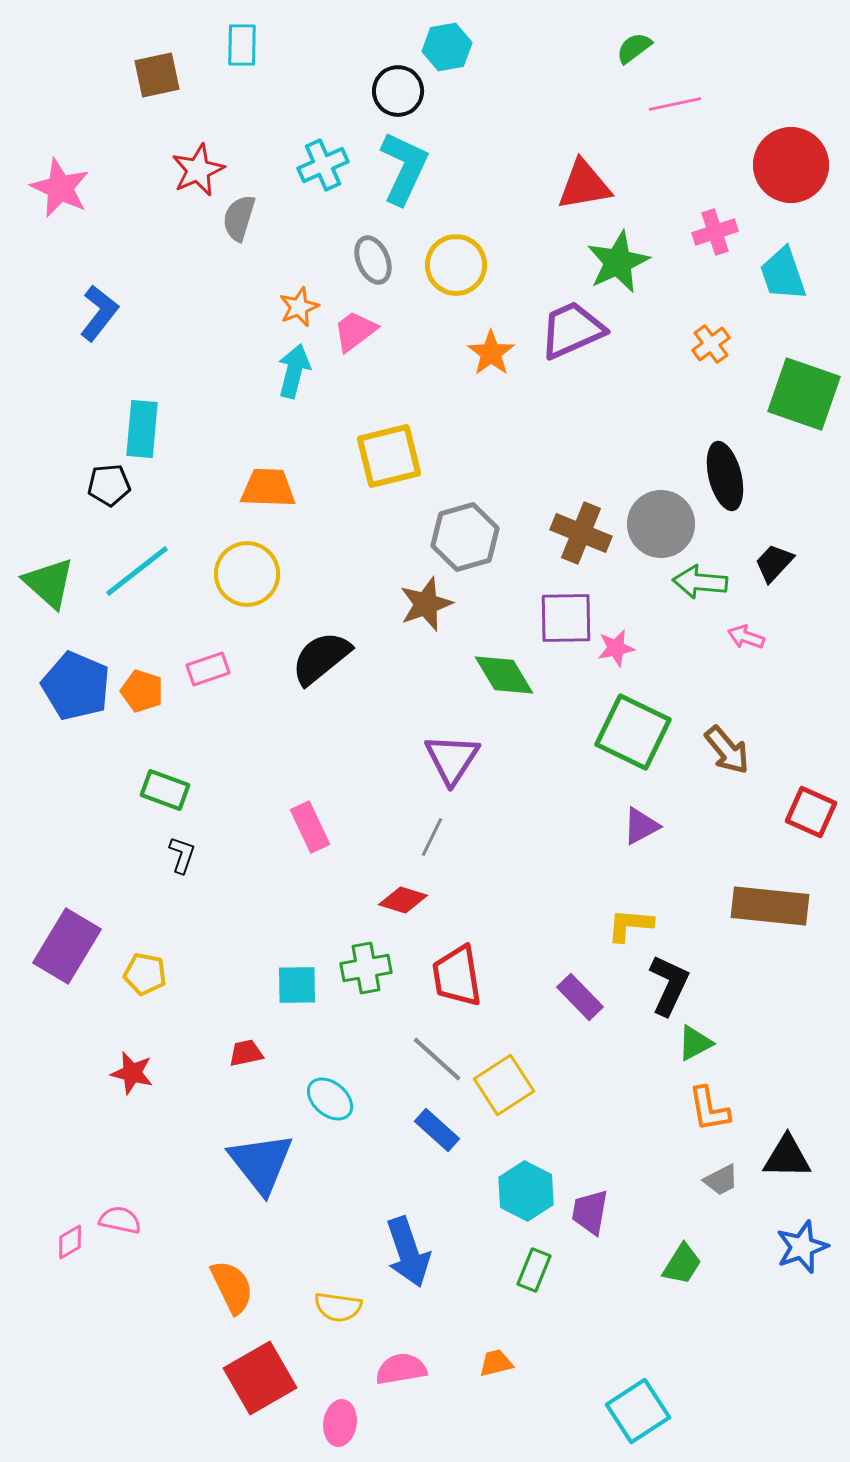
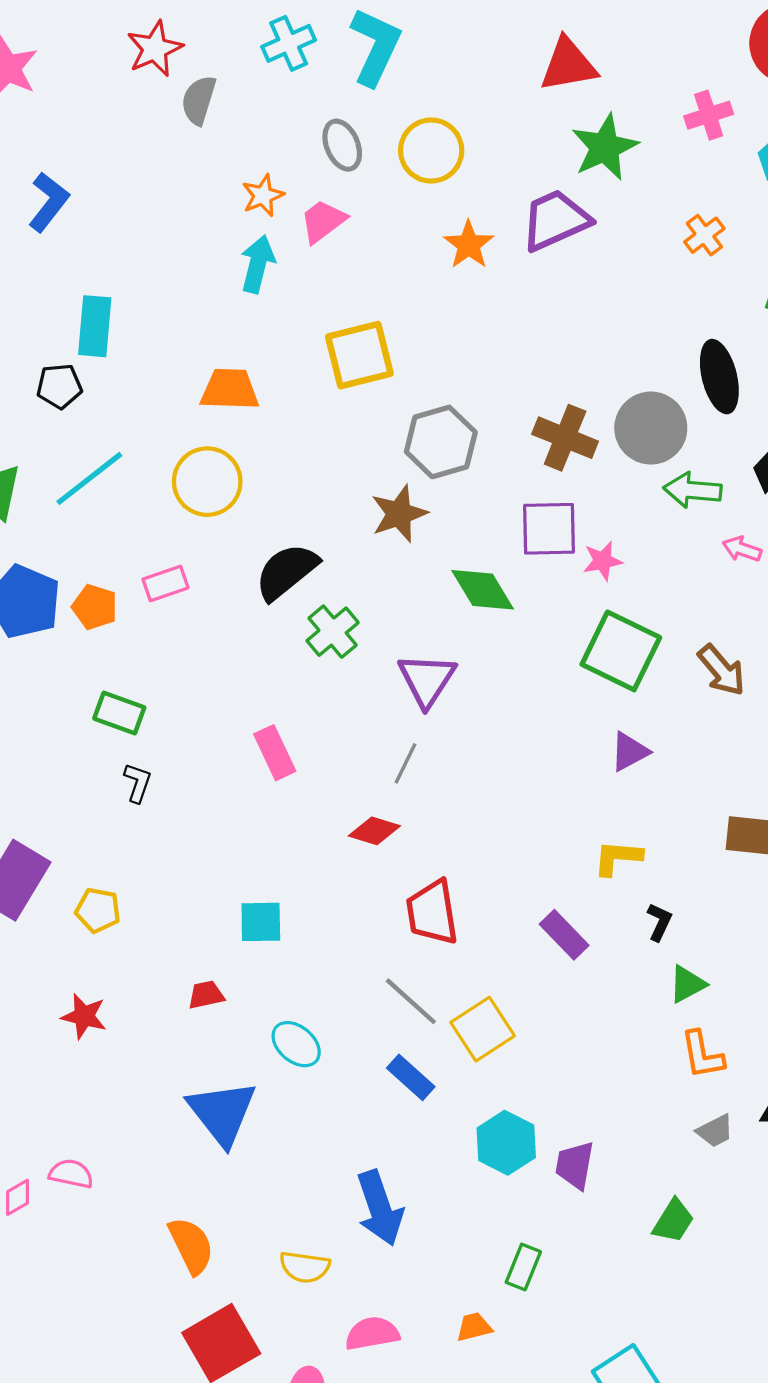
green cross: (366, 968) -> (333, 632), moved, turned -30
black L-shape: (669, 985) -> (659, 922), size x0.6
green rectangle: (534, 1270) -> (523, 1267), moved

